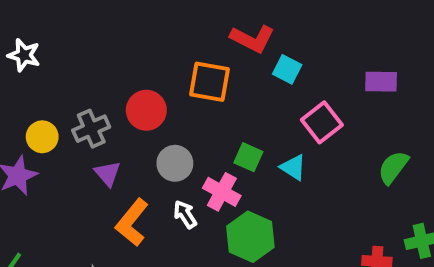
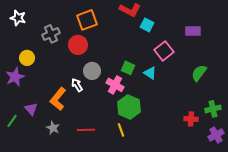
orange square: (210, 82) -> (87, 20), moved, turned -30
gray cross: (91, 129) -> (51, 34), moved
purple triangle: (108, 174) -> (31, 109), moved
white arrow: (185, 214) -> (77, 85), moved
orange L-shape: (132, 222) -> (58, 99), moved

